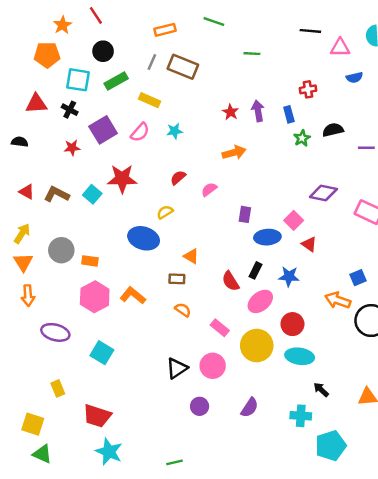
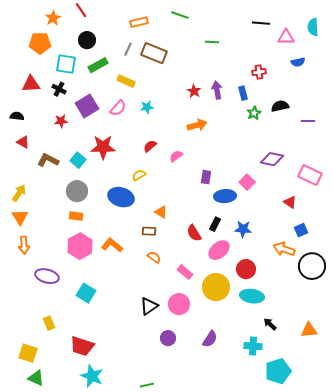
red triangle: (27, 192) -> (23, 142), moved
red triangle: (309, 244) -> (290, 202), moved
gray circle: (61, 250) -> (77, 191), moved

